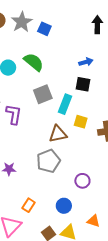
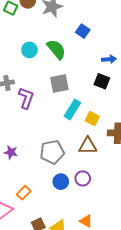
blue square: (44, 29) -> (83, 31), moved
cyan rectangle: (65, 104) -> (72, 110), moved
brown triangle: (58, 134) -> (88, 146), moved
blue circle: (64, 206) -> (61, 182), moved

